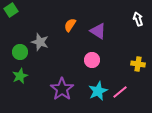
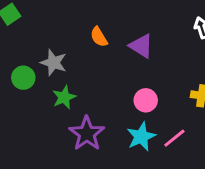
orange semicircle: (70, 25) -> (99, 37), turned -64
pink circle: (92, 60) -> (146, 100), moved
green star: (20, 76) -> (64, 97), moved

